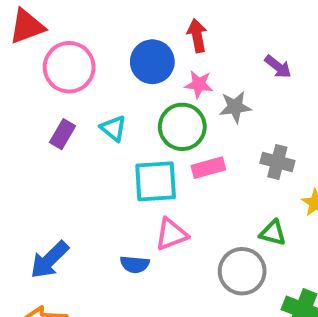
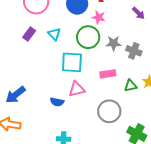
gray star: (235, 107) -> (114, 43), moved
gray cross: (277, 162) -> (134, 51), moved
pink rectangle: (208, 168) -> (108, 74), moved
green triangle: (273, 233) -> (131, 86), moved, turned -32

